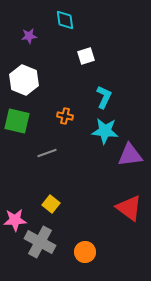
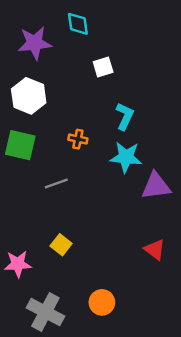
purple star: (29, 36) -> (35, 43), size x1.8
red triangle: (129, 208) -> (155, 250), size x0.7
gray cross: (40, 242) -> (45, 312), moved

